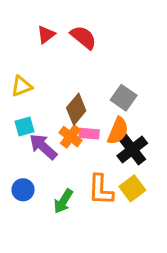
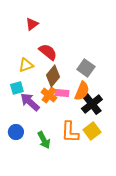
red semicircle: (83, 37) -> (48, 52), moved
yellow triangle: (22, 86) -> (26, 65), moved
green arrow: (63, 201) -> (44, 140), turned -60

